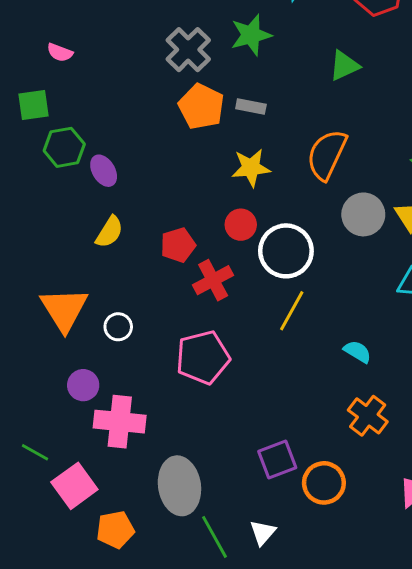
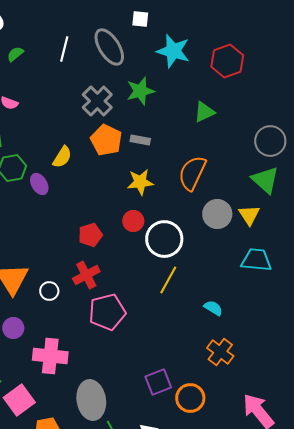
yellow semicircle: (109, 232) -> (62, 157), moved
red cross: (213, 280) -> (86, 275), moved
purple circle: (83, 385) -> (13, 328), moved

